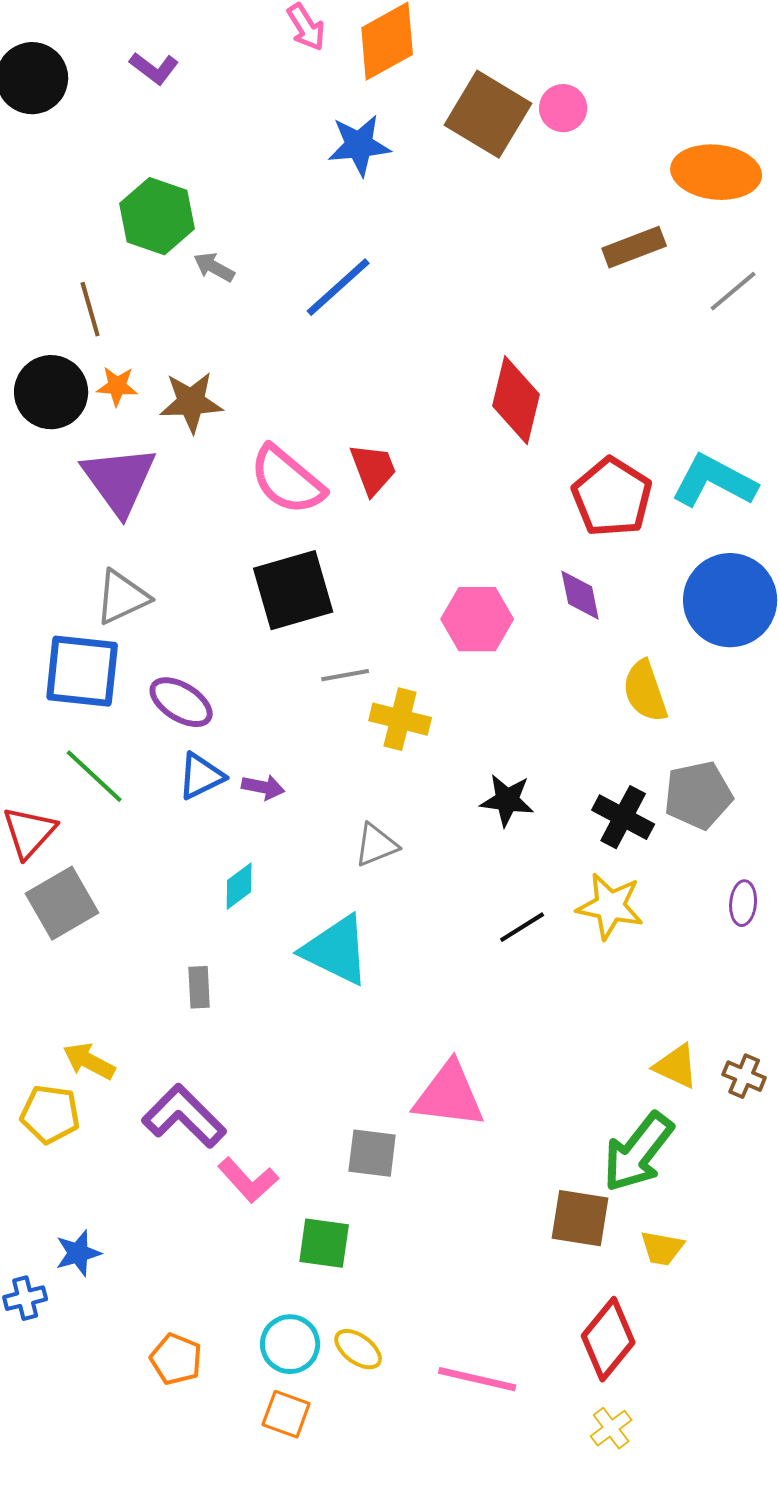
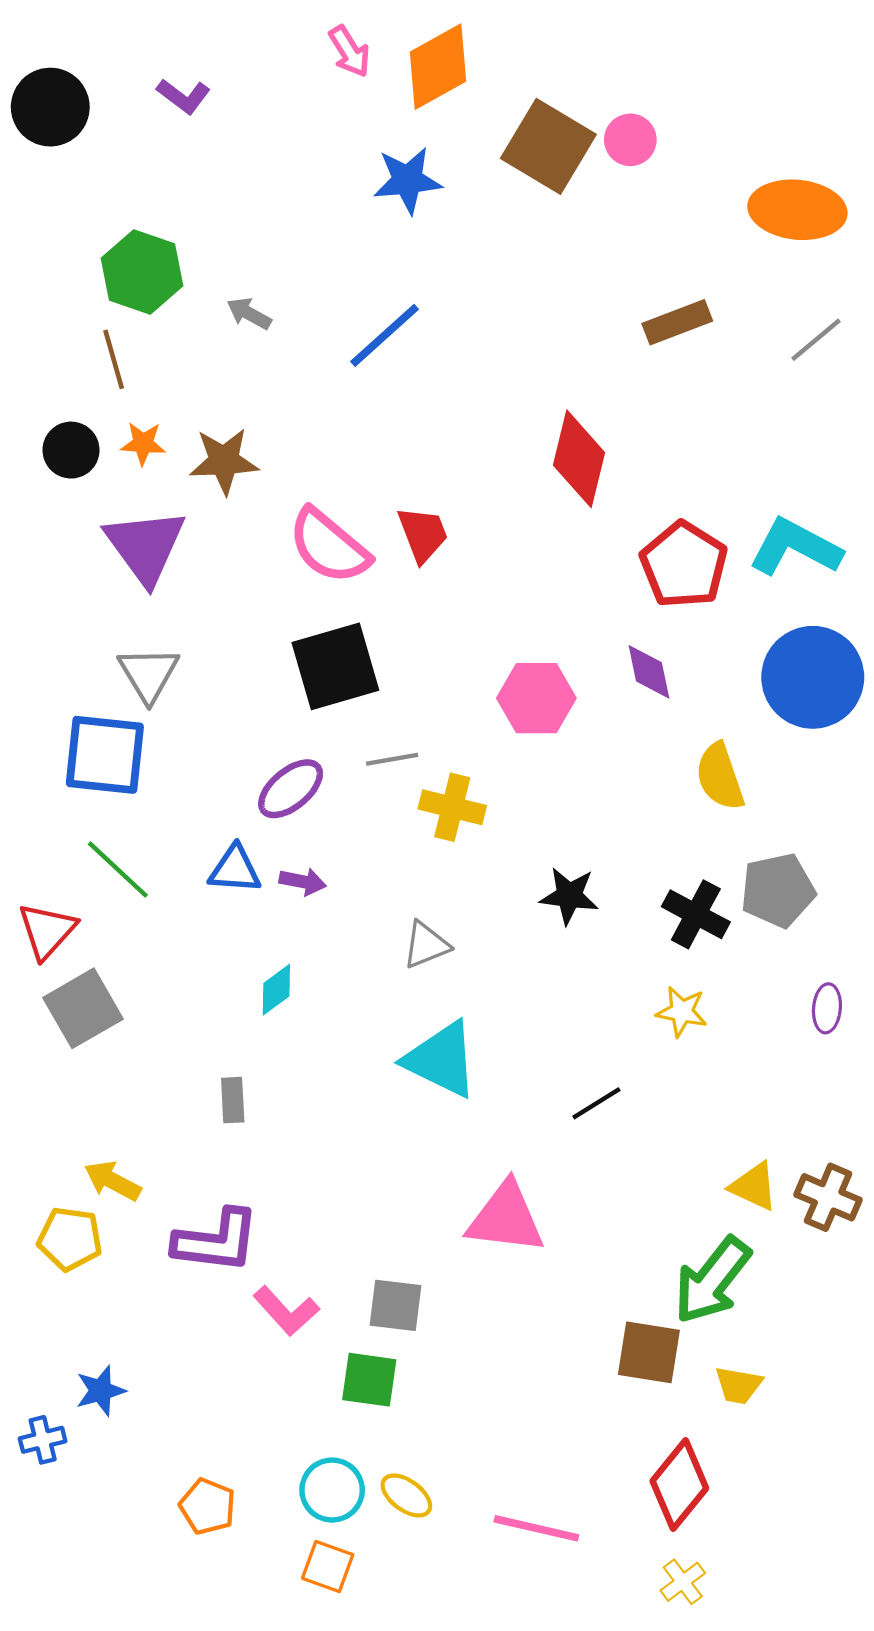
green hexagon: (157, 216) -> (142, 272), moved
brown rectangle: (634, 247) -> (677, 322), moved
black circle: (51, 392) -> (71, 450), size x0.7
gray triangle: (122, 597) -> (149, 674), turned -36
purple ellipse: (181, 702) -> (291, 789), moved, turned -72
blue triangle: (201, 776) -> (235, 870), turned 30
yellow star: (610, 906) -> (682, 1012), size x0.7
black line: (522, 927) -> (596, 1103), moved
cyan triangle: (336, 950) -> (441, 1060), moved
brown cross: (744, 1076) -> (828, 1197), size x1.4
purple L-shape: (184, 1116) -> (216, 1241), turned 142
gray square: (372, 1153) -> (395, 1305), moved

